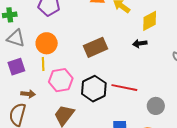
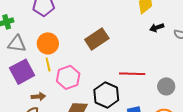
black arrow: (140, 44) -> (157, 28), moved
purple square: (16, 67) -> (22, 72), size x1.4
black hexagon: (94, 89) -> (106, 95), moved

